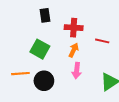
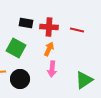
black rectangle: (45, 15) -> (26, 23), moved, turned -72
red line: (102, 41) -> (77, 30), moved

